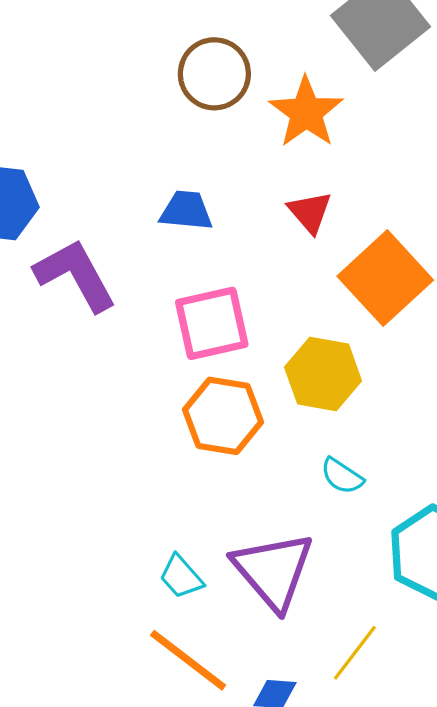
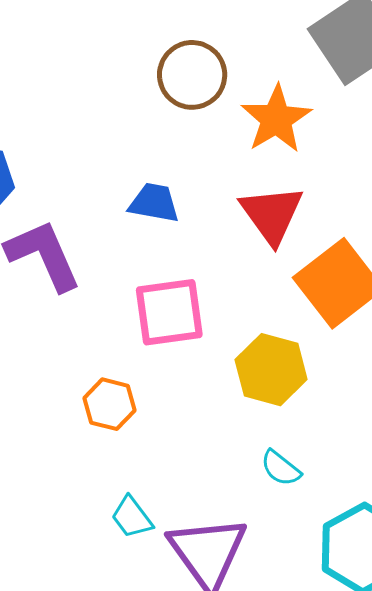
red triangle: (310, 212) -> (272, 214), size x1.5
orange hexagon: (223, 416) -> (110, 404), moved, size x0.7
cyan trapezoid: (181, 577) -> (132, 517), moved

